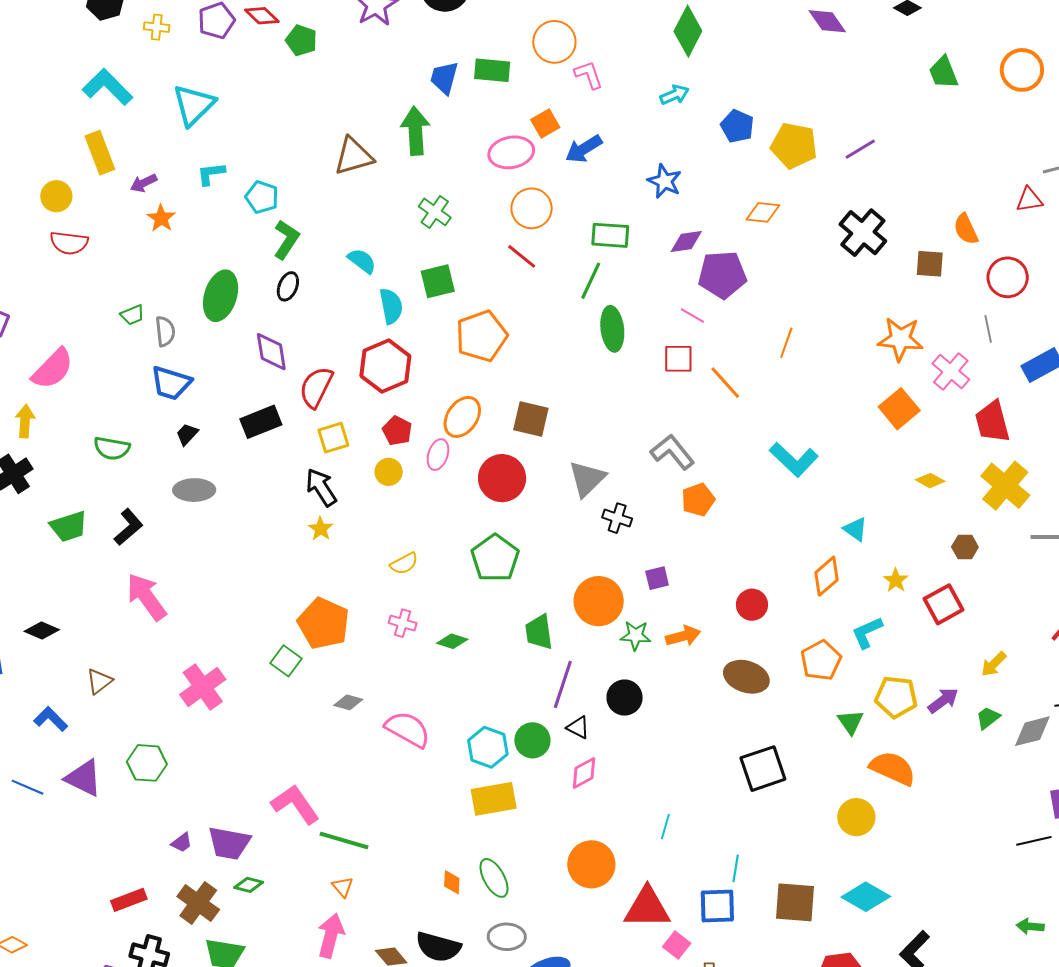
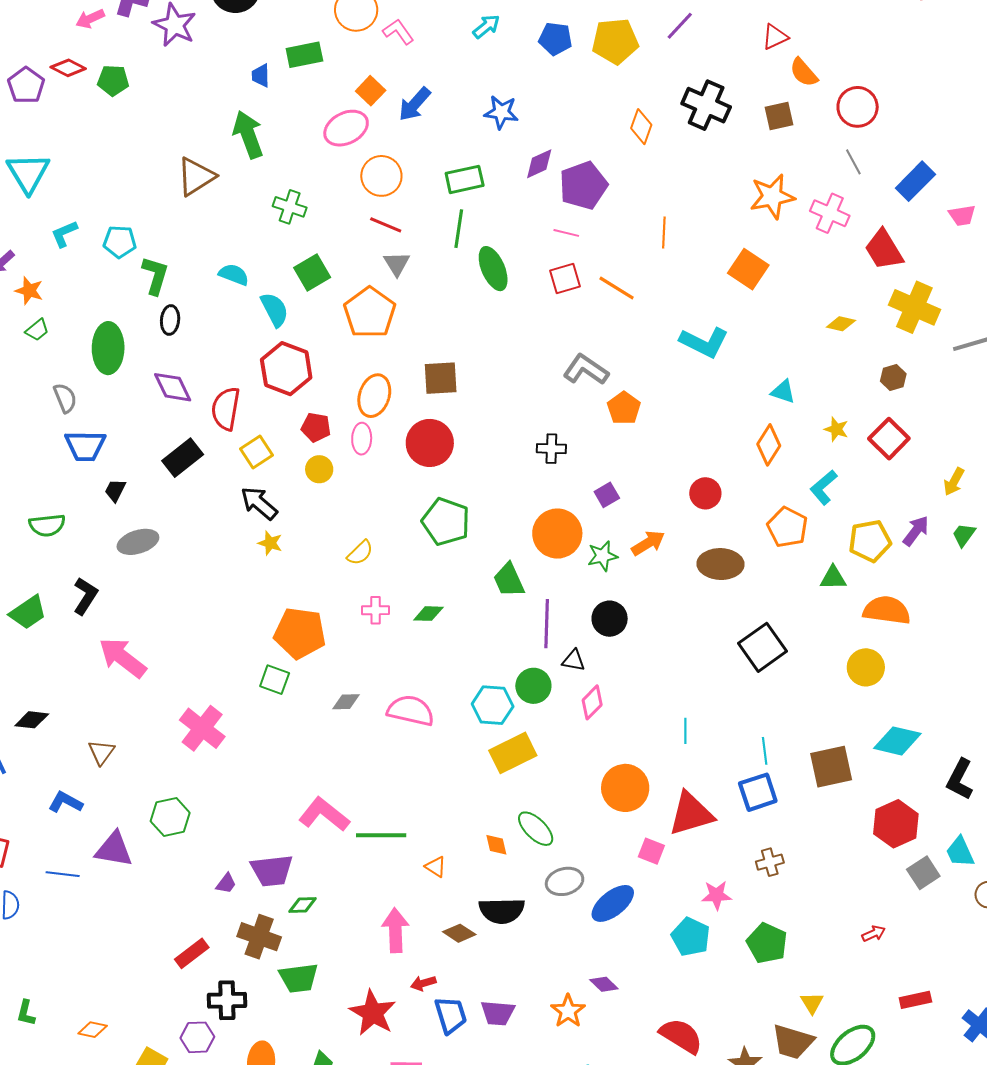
blue trapezoid: (444, 78) -> (261, 75), size x0.7
red triangle: (1029, 200) -> (775, 37), moved
orange diamond: (763, 212) -> (641, 127), moved, turned -60
green trapezoid: (132, 315) -> (37, 330), moved
orange square: (899, 409) -> (748, 269), moved
gray triangle: (587, 479) -> (397, 264), moved, size x0.7
green triangle: (851, 722) -> (833, 578), turned -40
orange triangle: (343, 887) -> (436, 867), moved
pink square: (677, 945) -> (651, 851), moved

